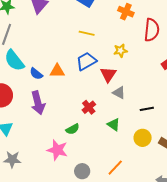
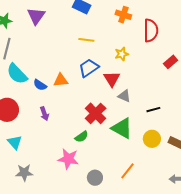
purple arrow: (38, 103) -> (44, 114), size x0.6
red cross: (89, 107) -> (96, 113), size x1.5
green triangle: (114, 125) -> (122, 128), size x1.6

